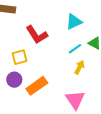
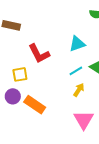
orange rectangle: (37, 86) -> (35, 105), turned 65
pink triangle: (75, 100) -> (84, 120), moved

